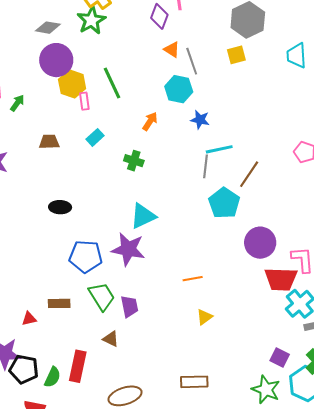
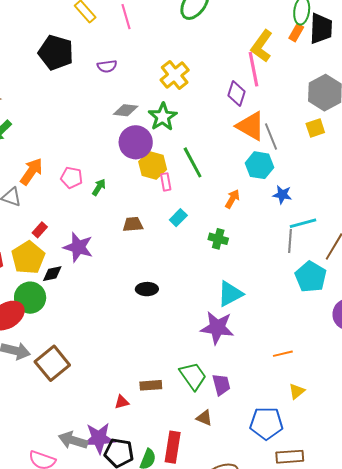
green star: (91, 20) -> (163, 117), moved
orange triangle: (172, 50) -> (251, 126), size x1.8
blue pentagon: (86, 256) -> (266, 423), moved

